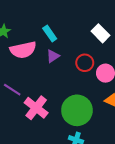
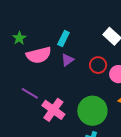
cyan rectangle: (50, 34) -> (63, 38), turned 63

